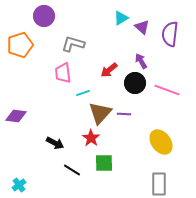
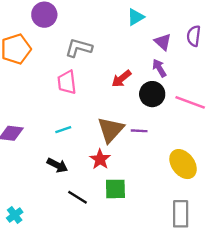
purple triangle: (142, 27) -> (163, 42), moved
purple semicircle: (170, 34) -> (194, 36), size x0.7
cyan line: (83, 93) -> (63, 130), moved

